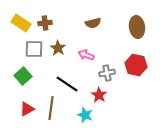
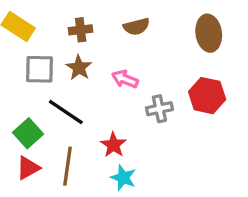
brown cross: (45, 23) -> (81, 30), moved
green square: (23, 76) -> (28, 133), moved
black line: (67, 84) -> (66, 112), moved
red star: (99, 95) -> (113, 145), moved

